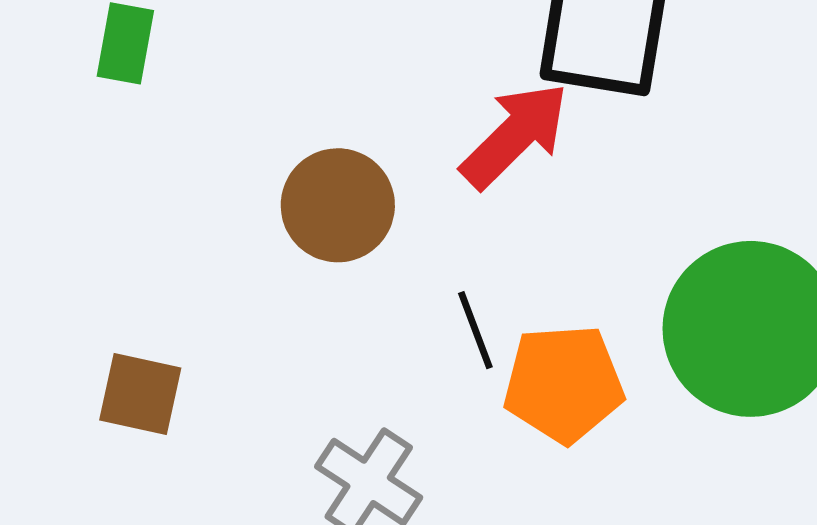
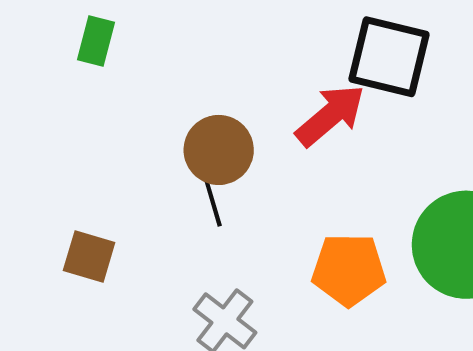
black line: (475, 330) -> (213, 202), moved

